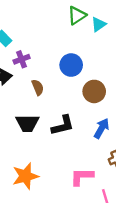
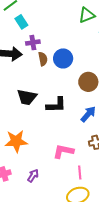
blue circle: (71, 65) -> (63, 58), moved
brown semicircle: (38, 87) -> (43, 59), moved

